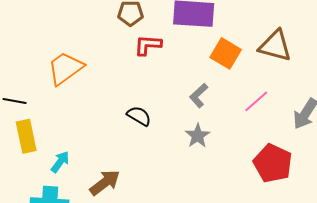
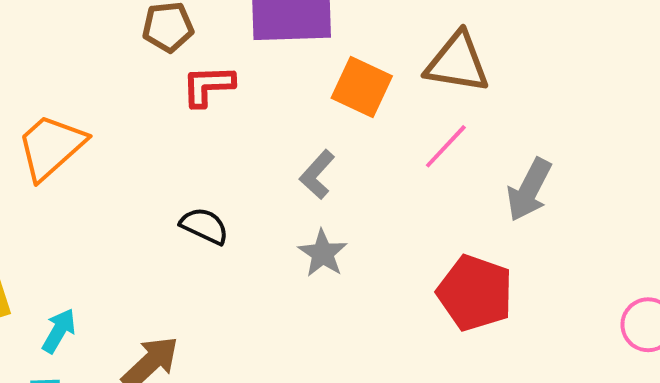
pink line: (256, 101) -> (446, 146), moved

